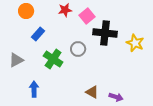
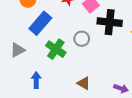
blue rectangle: (38, 34) -> (40, 23), size x1.6
brown triangle: (92, 92) -> (84, 83), moved

